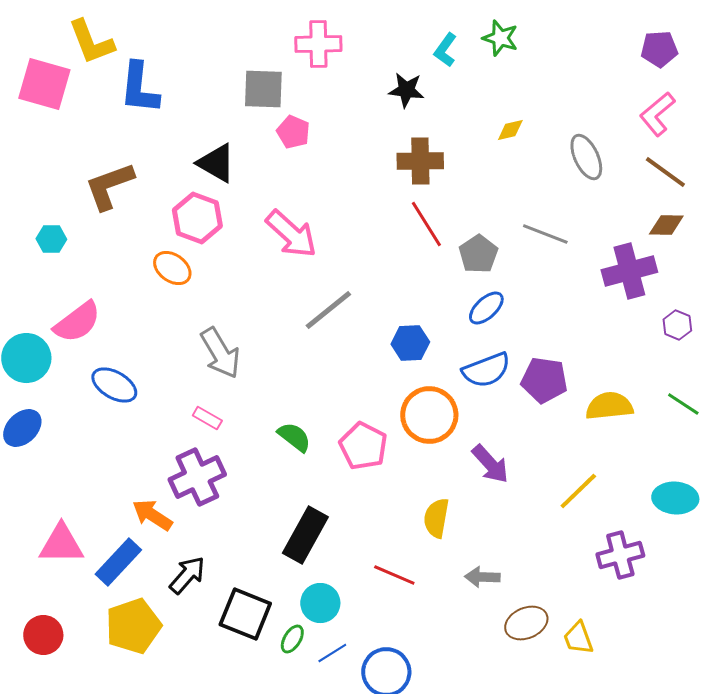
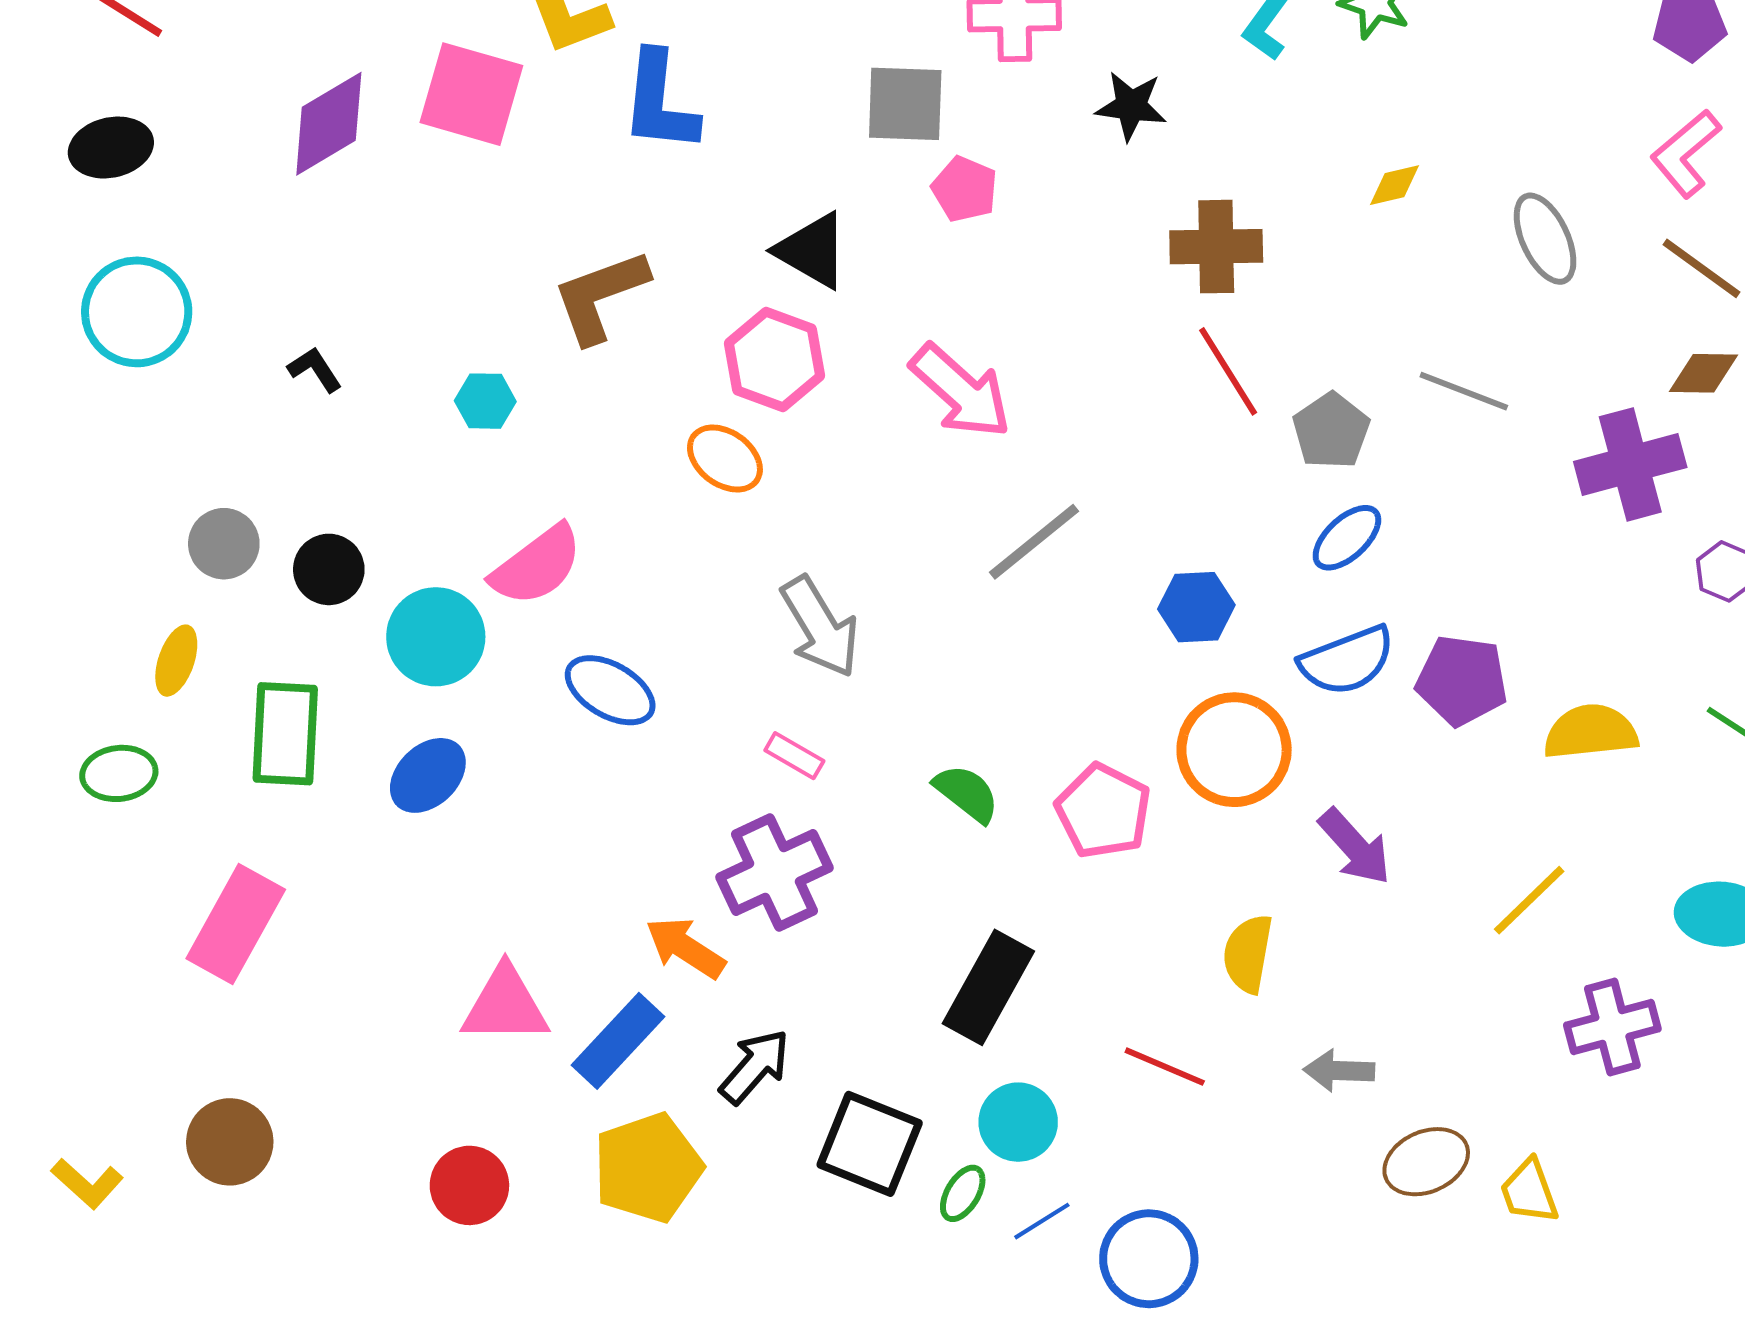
black star: (406, 90) -> (1131, 106), moved

